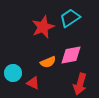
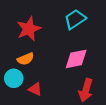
red star: (43, 27) -> (29, 29), moved
orange semicircle: (48, 62) -> (26, 59), moved

